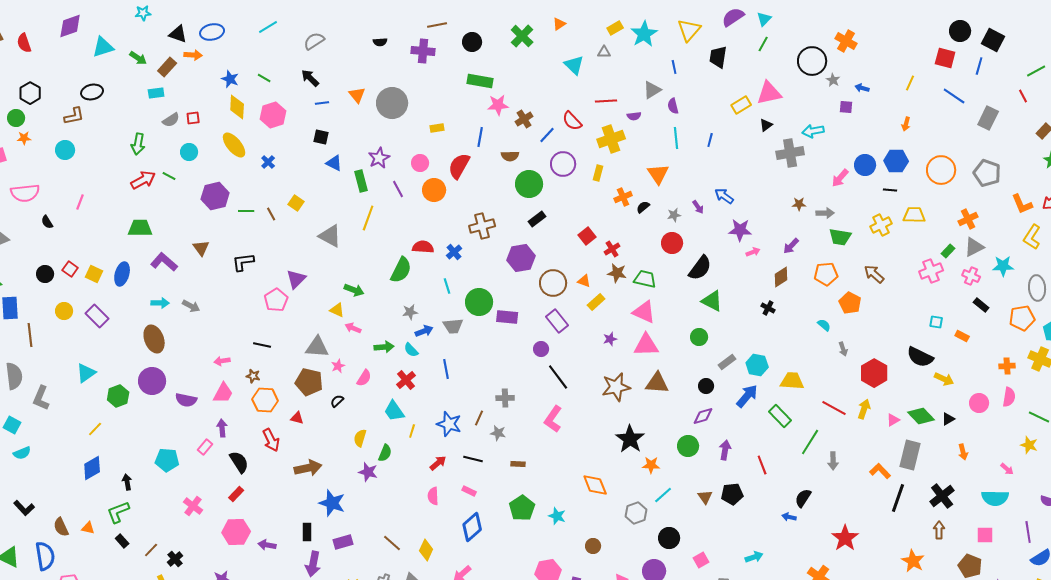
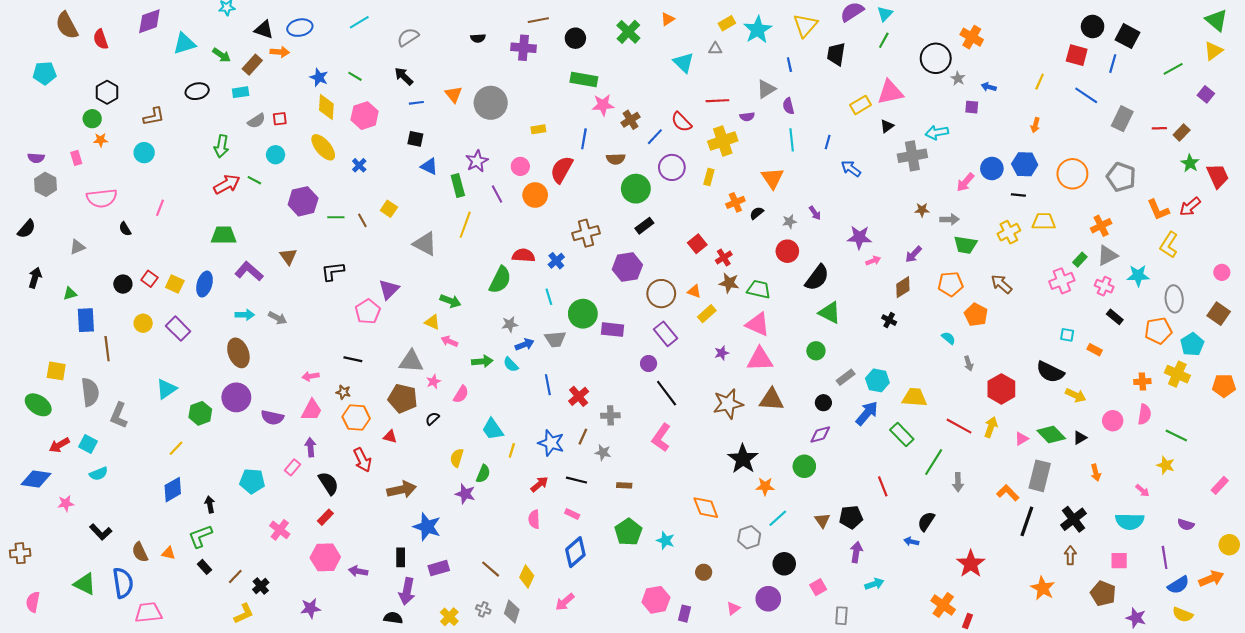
black ellipse: (92, 92) -> (197, 91), moved
red line: (1023, 96) -> (1159, 128), moved, turned -64
blue arrow: (724, 196) -> (851, 169), moved
red cross: (406, 380) -> (579, 396), moved
purple arrow: (725, 450) -> (856, 552), moved

